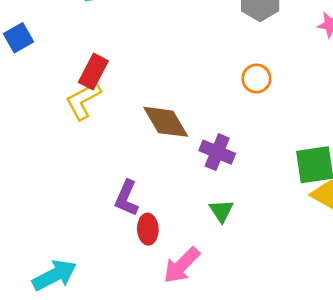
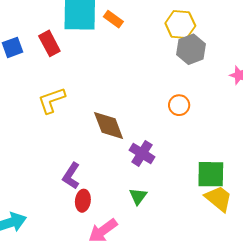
red rectangle: (93, 72) -> (49, 43), moved, turned -65

